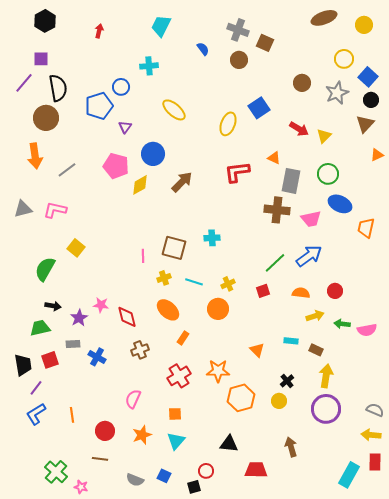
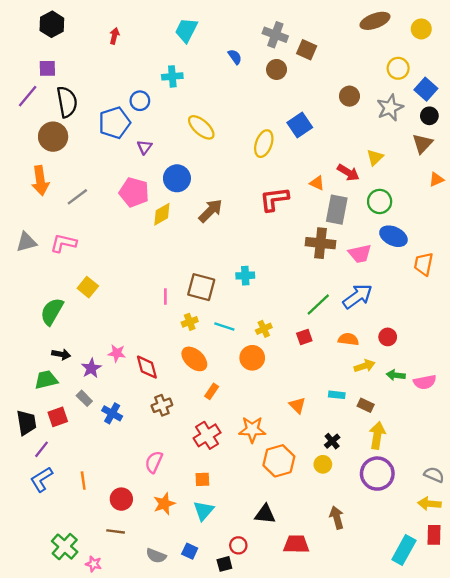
red arrow: (299, 129) -> (348, 173), moved
gray rectangle: (73, 344) -> (84, 398), turned 48

